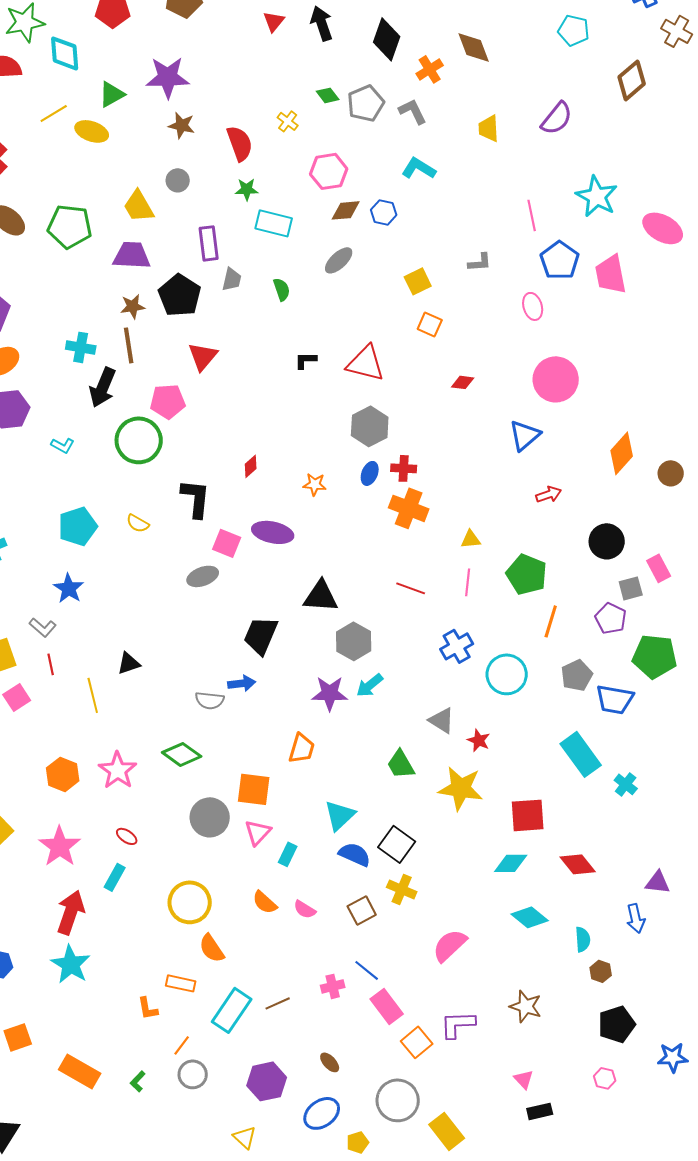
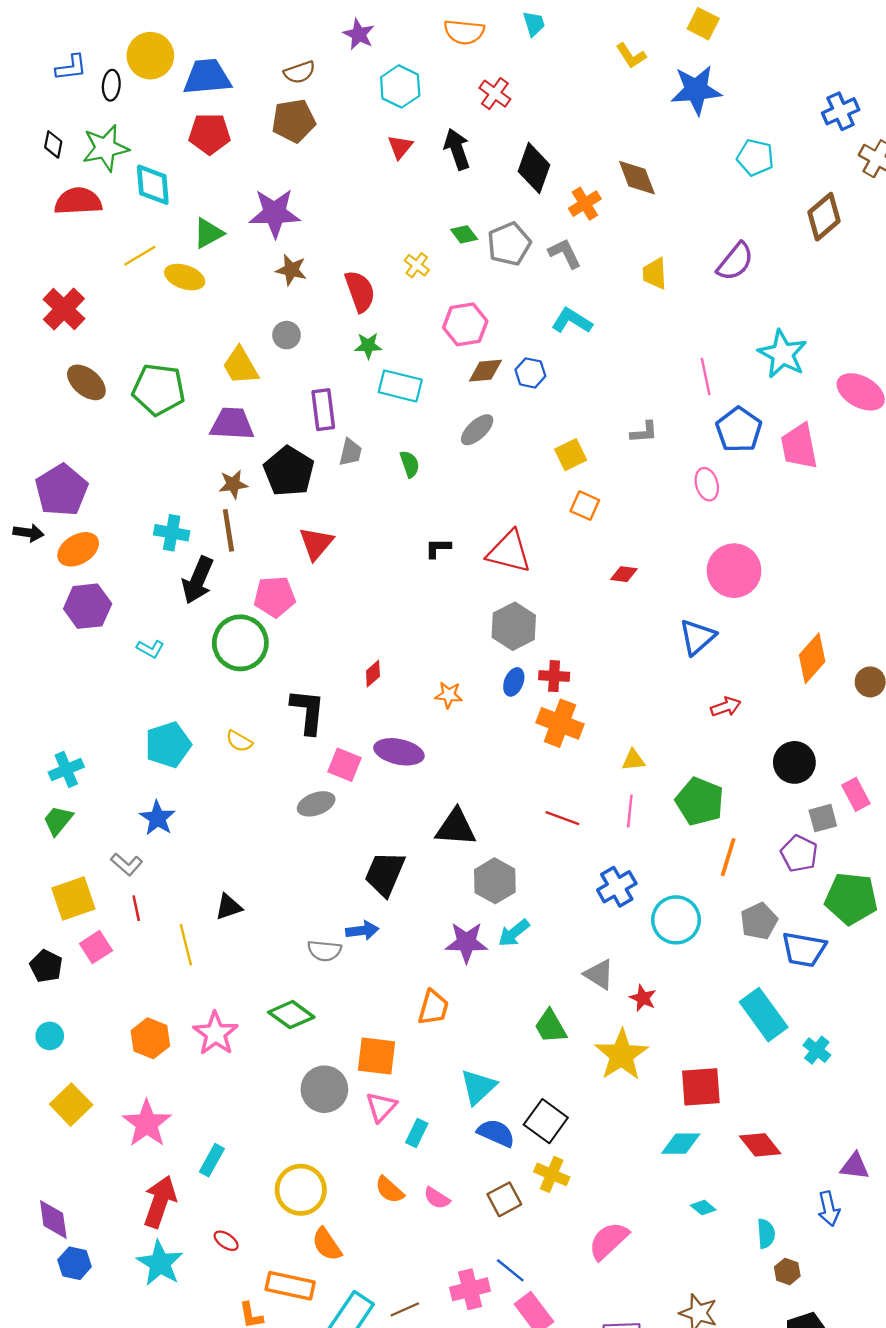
yellow star: (461, 788) -> (622, 1055), turned 30
red ellipse: (127, 836) -> (226, 1241), moved
cyan diamond: (530, 917) -> (703, 1208), size x0.6
orange rectangle: (181, 983) -> (290, 1286), size x1.4
pink cross: (333, 986) -> (470, 1289), size x1.4

